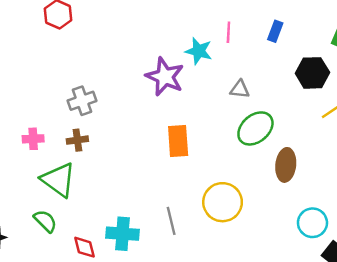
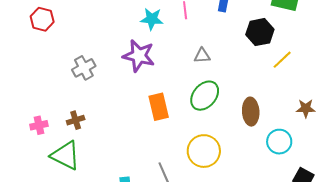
cyan star: (199, 51) -> (152, 19), moved
gray cross: (82, 101) -> (84, 68), moved
green ellipse: (255, 128) -> (205, 96), moved
cyan circle: (312, 223) -> (279, 142), moved

